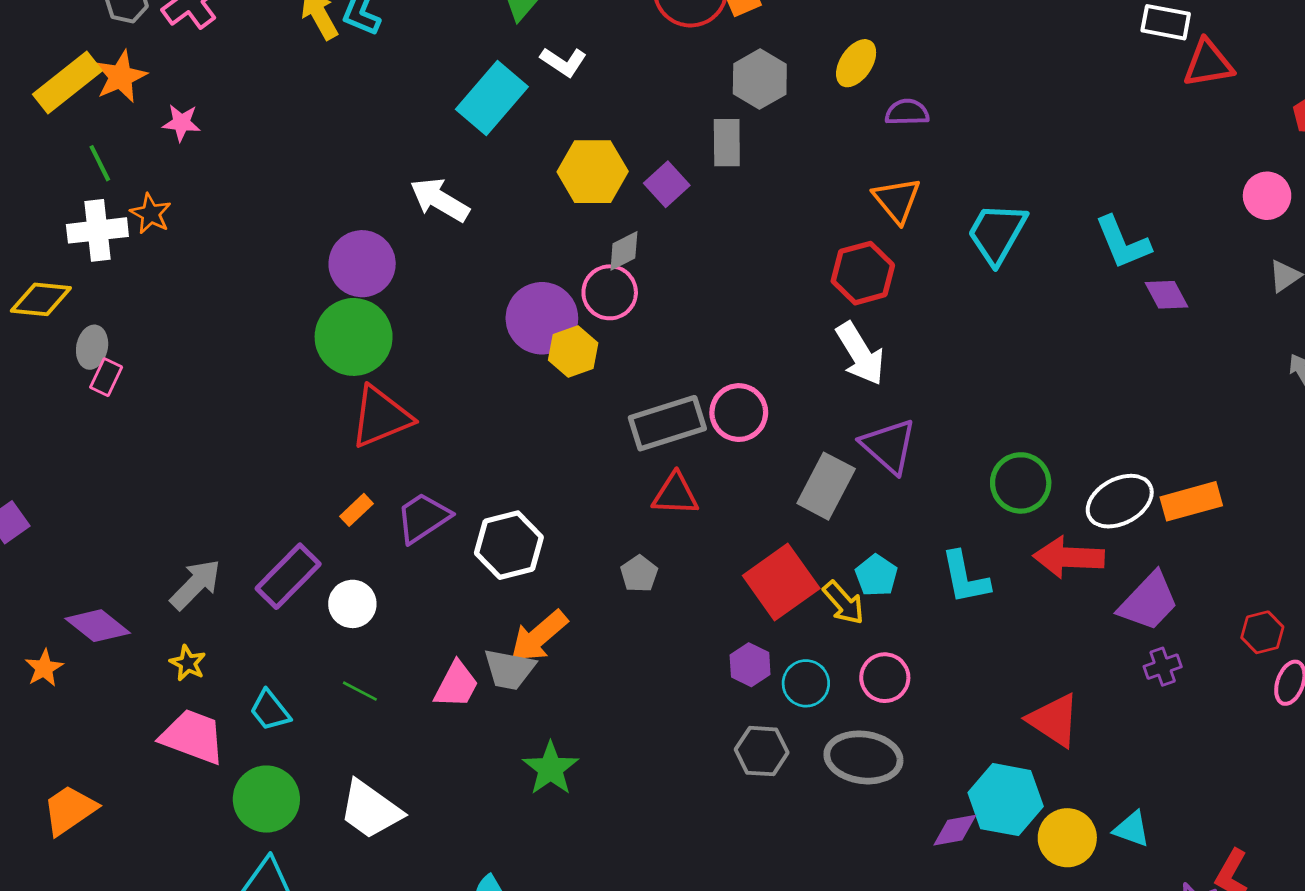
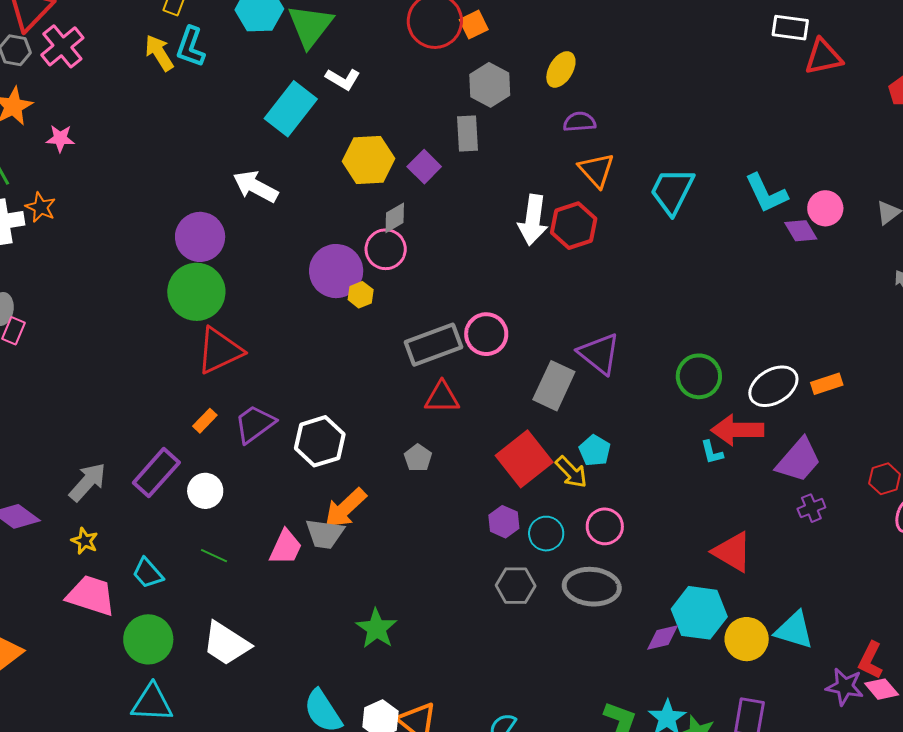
purple semicircle: (907, 112) -> (580, 122), moved
pink circle: (1267, 196) -> (825, 208), moved
yellow hexagon: (573, 352) -> (361, 295), size x0.7
white arrow: (860, 354) -> (533, 220), moved, turned 42
orange rectangle: (1191, 501) -> (827, 384), size x0.7
cyan L-shape: (965, 578) -> (712, 452), moved, size x0.6
green star: (551, 768) -> (376, 628), moved
cyan triangle: (1132, 829) -> (794, 630), size x1.4

